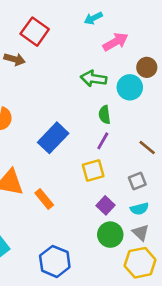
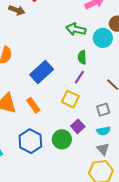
yellow square: (93, 170) -> (70, 99), turned 36
orange rectangle: (44, 199) -> (33, 105), moved
green circle: (110, 235) -> (62, 139), moved
blue hexagon: (55, 261) -> (30, 141), moved

